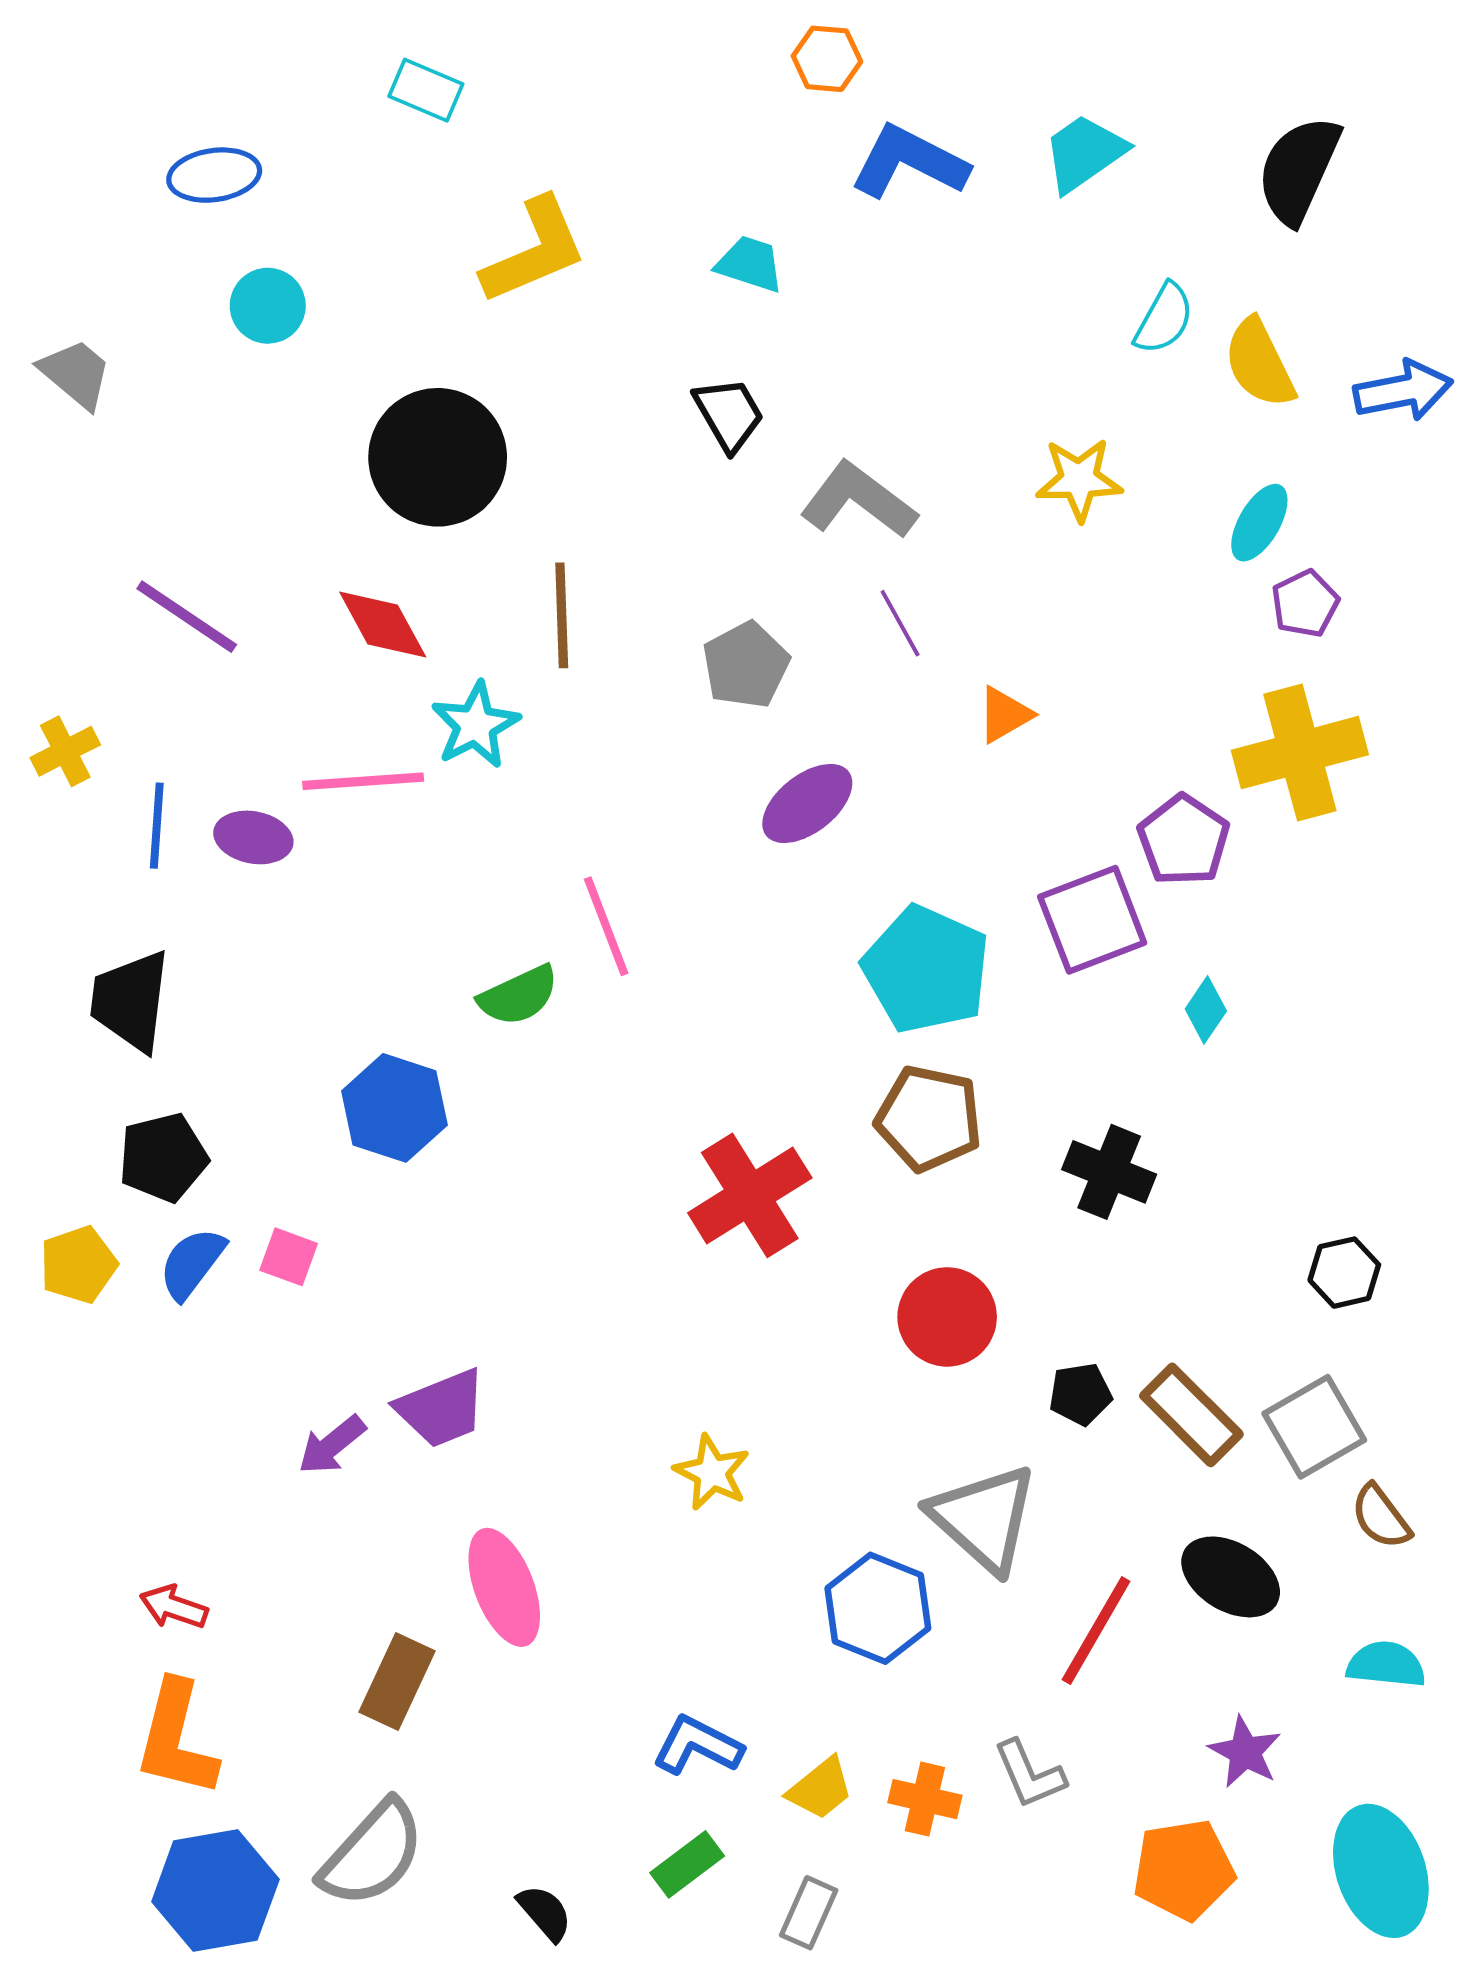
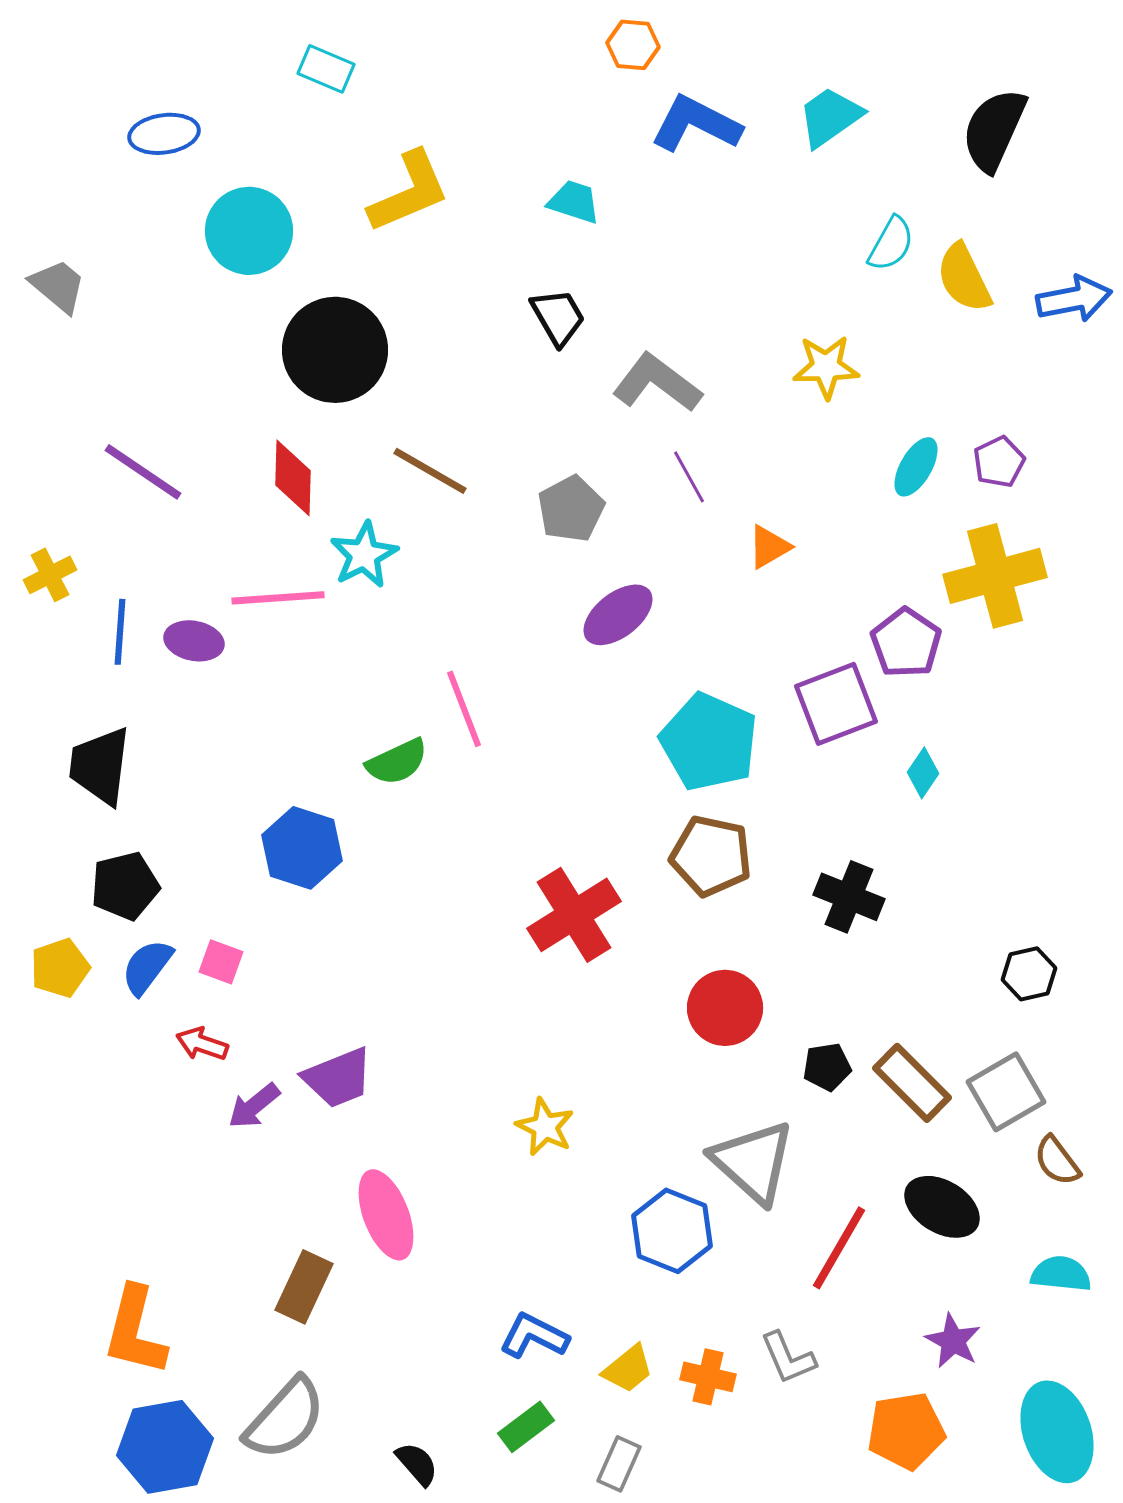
cyan circle: (268, 306) -> (249, 231), moved, size x1.5
cyan ellipse: (1259, 523) -> (916, 467), moved
brown line: (562, 615) -> (430, 471), turned -58
red diamond: (383, 625) -> (293, 478), turned 30
red arrow: (174, 1607) -> (202, 1044), moved

